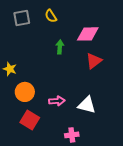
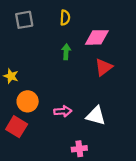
yellow semicircle: (51, 16) -> (65, 18), moved, turned -144
red square: (30, 120) -> (17, 127), moved

